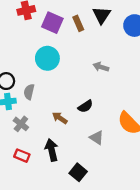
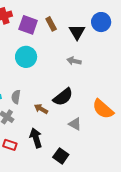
black triangle: (101, 15) -> (77, 32), moved
gray semicircle: (29, 92) -> (16, 97), moved
black semicircle: (85, 106) -> (63, 97), size x1.5

